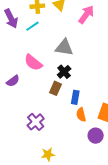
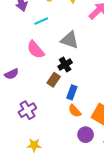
cyan line: (32, 26) -> (41, 21), moved
purple semicircle: (13, 81) -> (12, 74), moved
orange semicircle: (81, 115) -> (75, 111), turned -40

